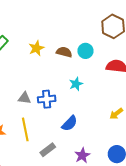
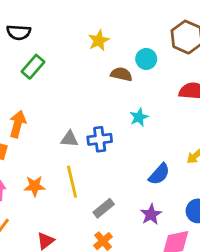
yellow star: (36, 48) -> (99, 40), moved
cyan circle: (85, 51) -> (146, 59), moved
blue semicircle: (70, 123) -> (159, 174), moved

